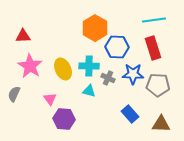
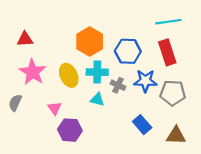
orange hexagon: (95, 28) -> (90, 41), moved

